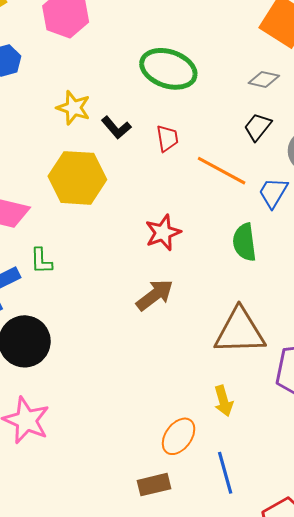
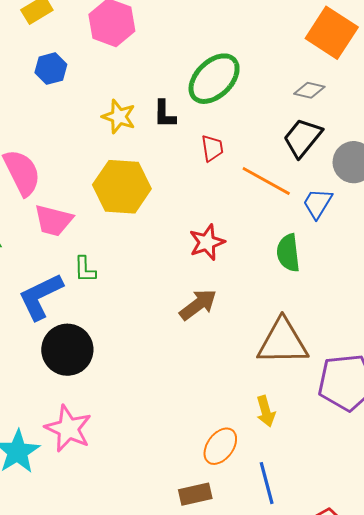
green ellipse: (168, 69) -> (214, 79), turned -64
black trapezoid: (258, 127) -> (303, 138), size x1.4
black L-shape: (116, 128) -> (165, 114), moved, turned 40

